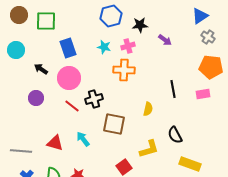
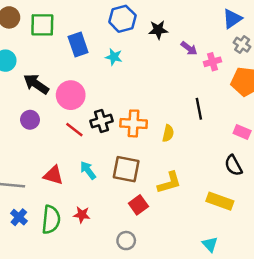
pink cross: (128, 46) -> (212, 62), moved
blue rectangle: (68, 48) -> (78, 45), moved
black arrow: (41, 69) -> (36, 84), size x1.5
orange cross: (124, 70) -> (134, 123), moved
pink rectangle: (203, 94) -> (242, 132), moved, turned 32
brown square: (114, 124) -> (126, 169), moved
black semicircle: (175, 135) -> (233, 165), moved

